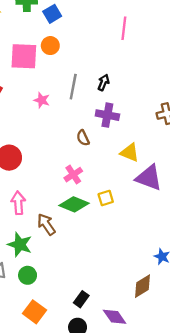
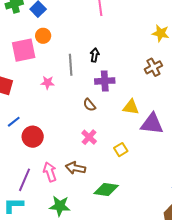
green diamond: (74, 204) -> (106, 190), moved
brown arrow: (46, 224) -> (76, 168), moved, turned -30

